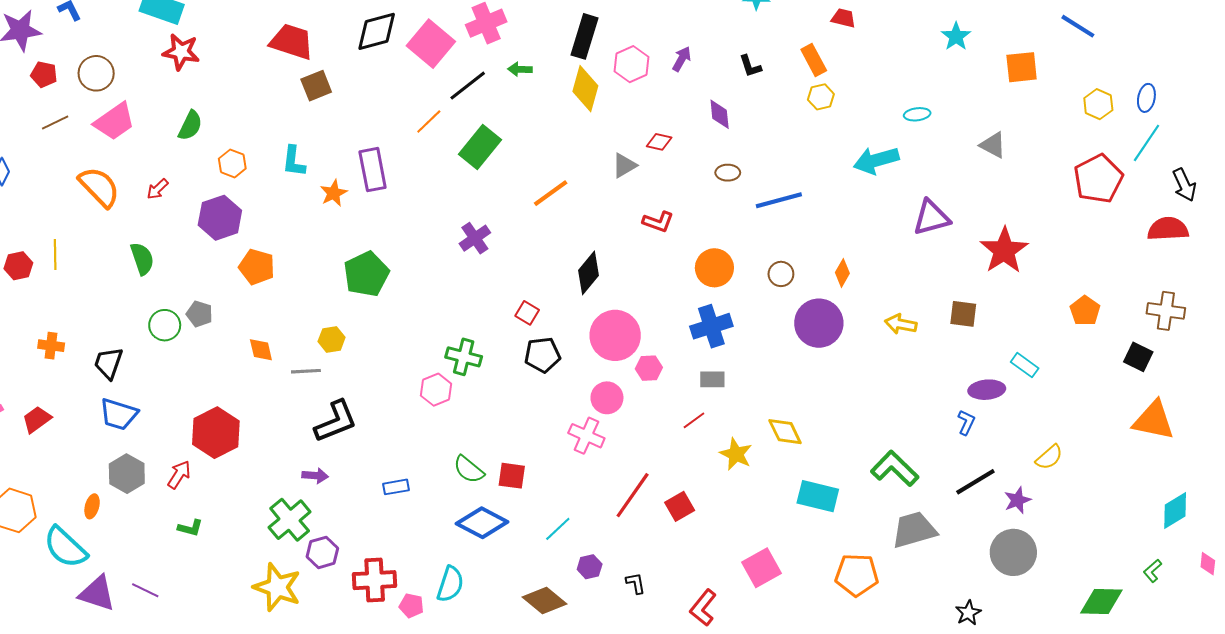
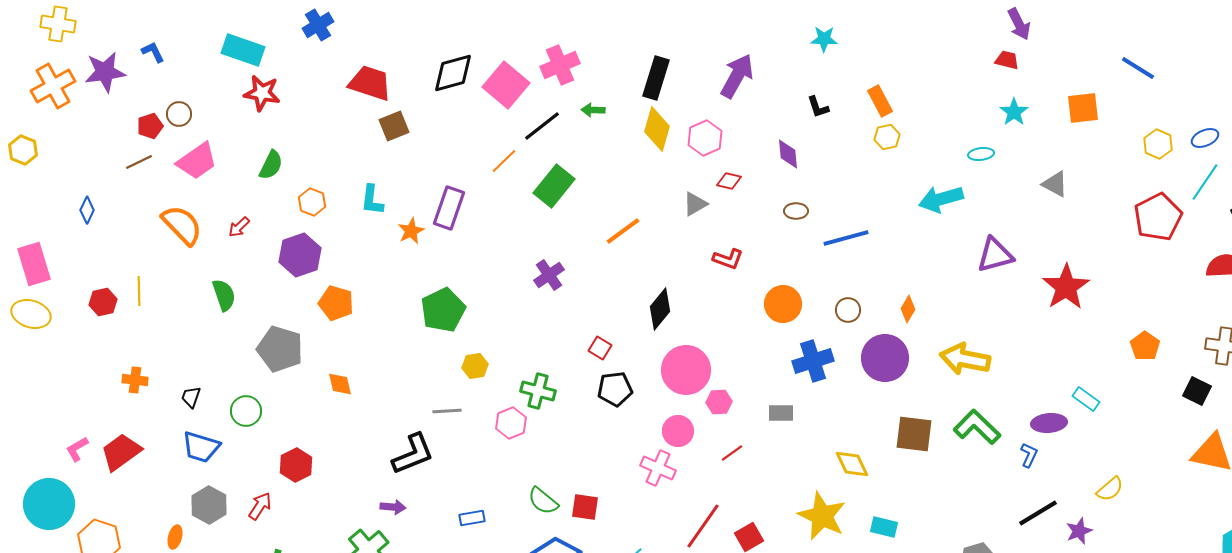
red trapezoid: (843, 18) -> (1007, 60), moved
cyan star: (956, 36) -> (1014, 112), moved
purple arrow: (682, 59) -> (737, 76), moved, size x1.8
pink hexagon: (632, 64) -> (705, 138), moved
brown circle: (96, 73) -> (179, 114), size x0.7
red pentagon: (44, 74) -> (150, 126), moved, turned -30
blue ellipse: (1146, 98) -> (1205, 138), turned 56
purple rectangle: (373, 170) -> (449, 208), turned 30
gray pentagon: (200, 314) -> (280, 349), size x1.8
brown square: (963, 314) -> (914, 434), moved, size x1.4
yellow arrow: (901, 324) -> (965, 359), size x1.6
green circle: (165, 325) -> (246, 411), moved
blue cross: (711, 326) -> (813, 361), moved
yellow hexagon: (332, 339) -> (475, 366), moved
black trapezoid: (108, 363) -> (191, 397), size x0.7
gray line: (306, 371) -> (447, 411), moved
red trapezoid: (37, 419) -> (121, 452), size x1.4
red line: (694, 420) -> (732, 453), moved
red hexagon: (216, 433) -> (296, 465), size x0.7
yellow star: (736, 454) -> (822, 516), moved, size x1.5
green L-shape: (895, 468) -> (977, 427), moved
cyan rectangle: (818, 496) -> (884, 527), size x0.7

